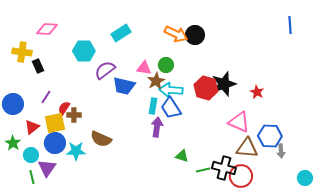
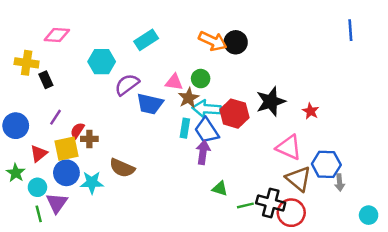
red hexagon: (206, 88) -> (234, 114), moved
purple arrow: (157, 127) -> (203, 152), moved
brown triangle: (247, 148) -> (298, 179), turned 35

